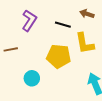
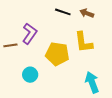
purple L-shape: (29, 21) -> (30, 34), moved
black line: (63, 25) -> (63, 12), moved

